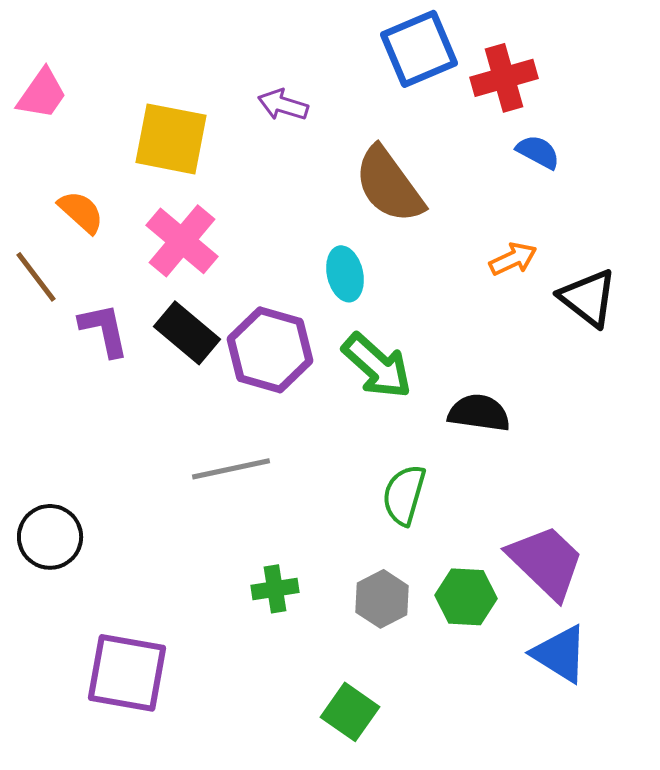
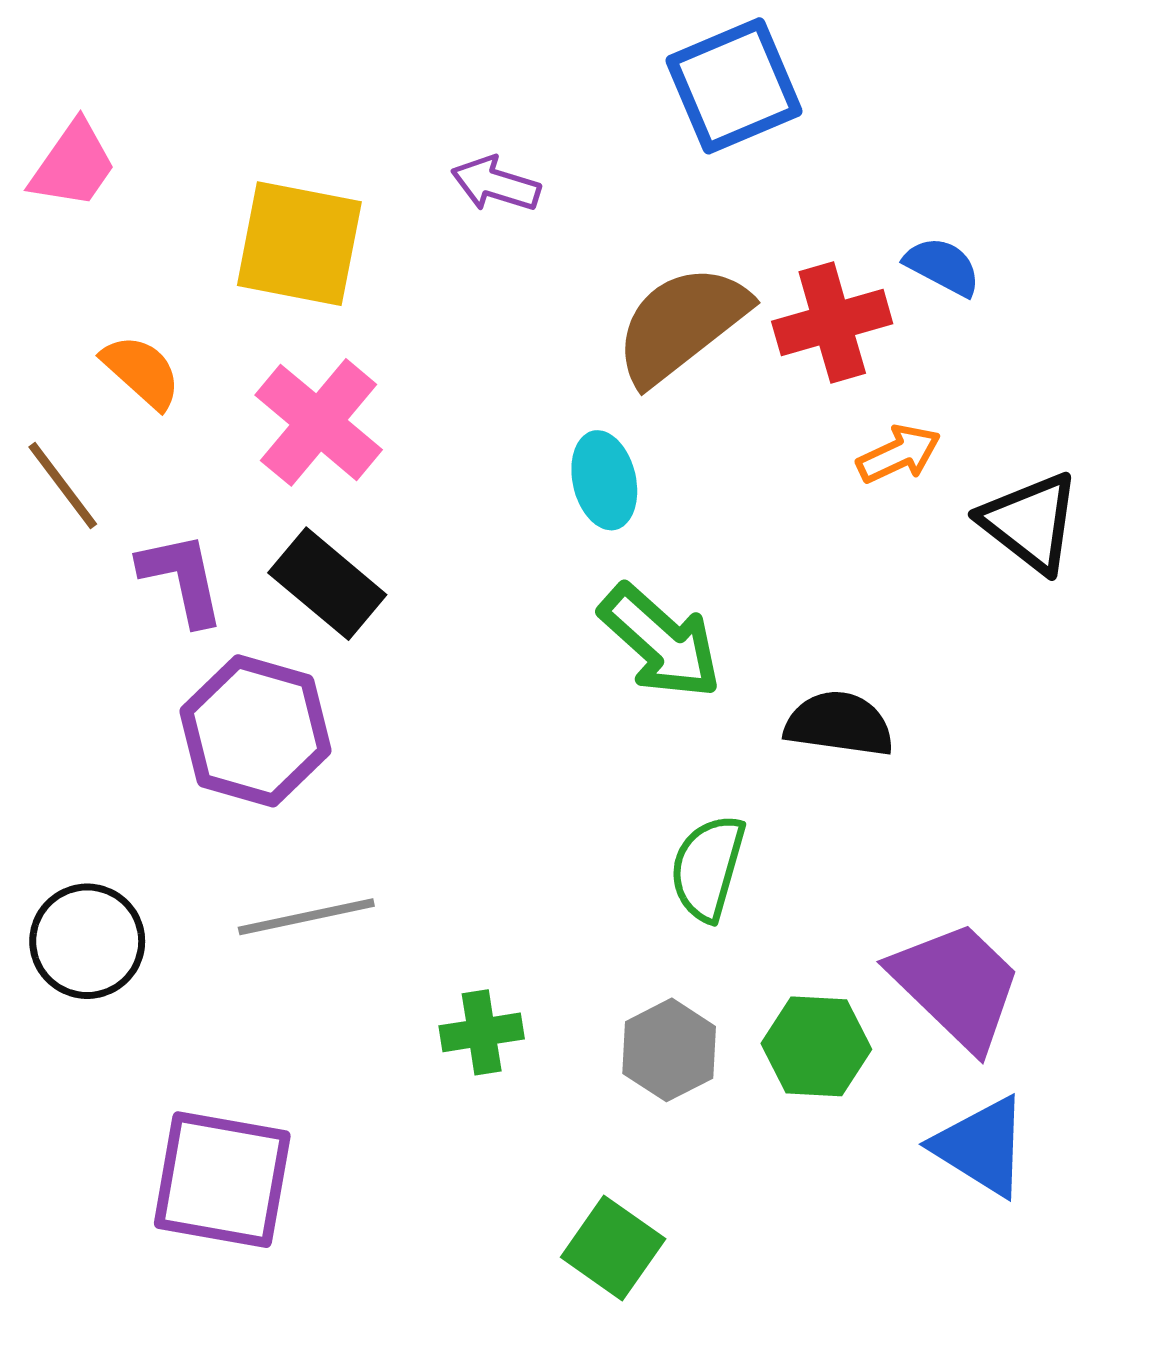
red cross: (504, 78) -> (832, 323), moved
brown semicircle: (389, 185) -> (681, 324), turned 88
purple hexagon: (270, 350) -> (255, 731), moved
gray line: (231, 469) -> (306, 917), moved

